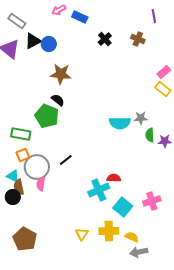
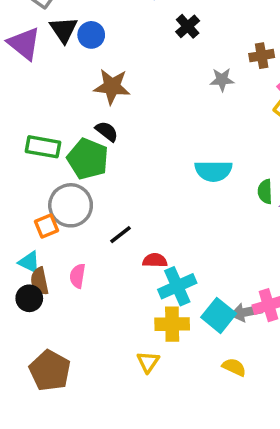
brown cross: (138, 39) -> (262, 56), moved, turned -32
black triangle: (33, 41) -> (64, 30), turned -36
gray star: (141, 118) -> (222, 80), moved
green rectangle: (21, 134) -> (43, 147), moved
gray circle: (37, 167) -> (71, 205), moved
red semicircle: (114, 178) -> (155, 260), moved
yellow cross: (109, 231) -> (172, 324), moved
gray arrow: (139, 252) -> (246, 312), moved

